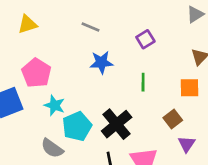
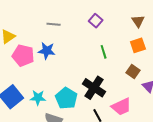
blue star: (101, 62) -> (47, 51), moved, turned 30
pink pentagon: (36, 73) -> (23, 55), moved
cyan star: (54, 105) -> (38, 98), moved

